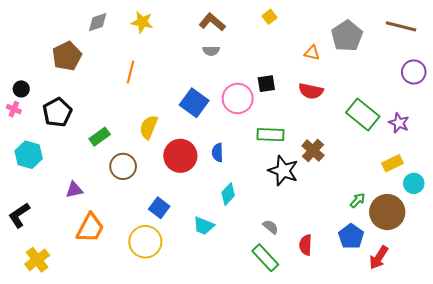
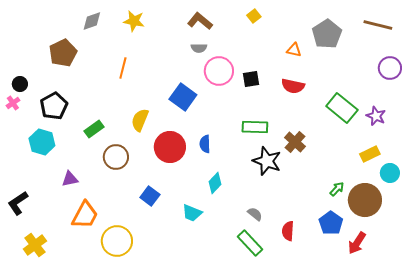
pink circle: (238, 99) -> (219, 71), moved
pink cross: (14, 109) -> (13, 103), turned 32
cyan hexagon: (29, 155) -> (42, 142), moved
yellow circle: (145, 242) -> (117, 241), moved

